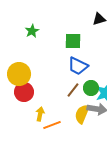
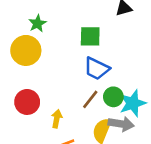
yellow circle: (19, 74) -> (26, 50), moved
yellow arrow: (40, 114) -> (57, 119), moved

